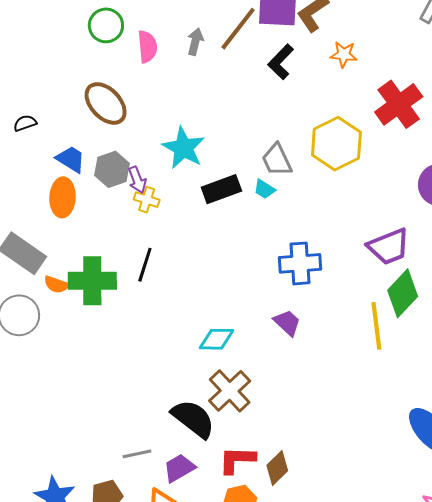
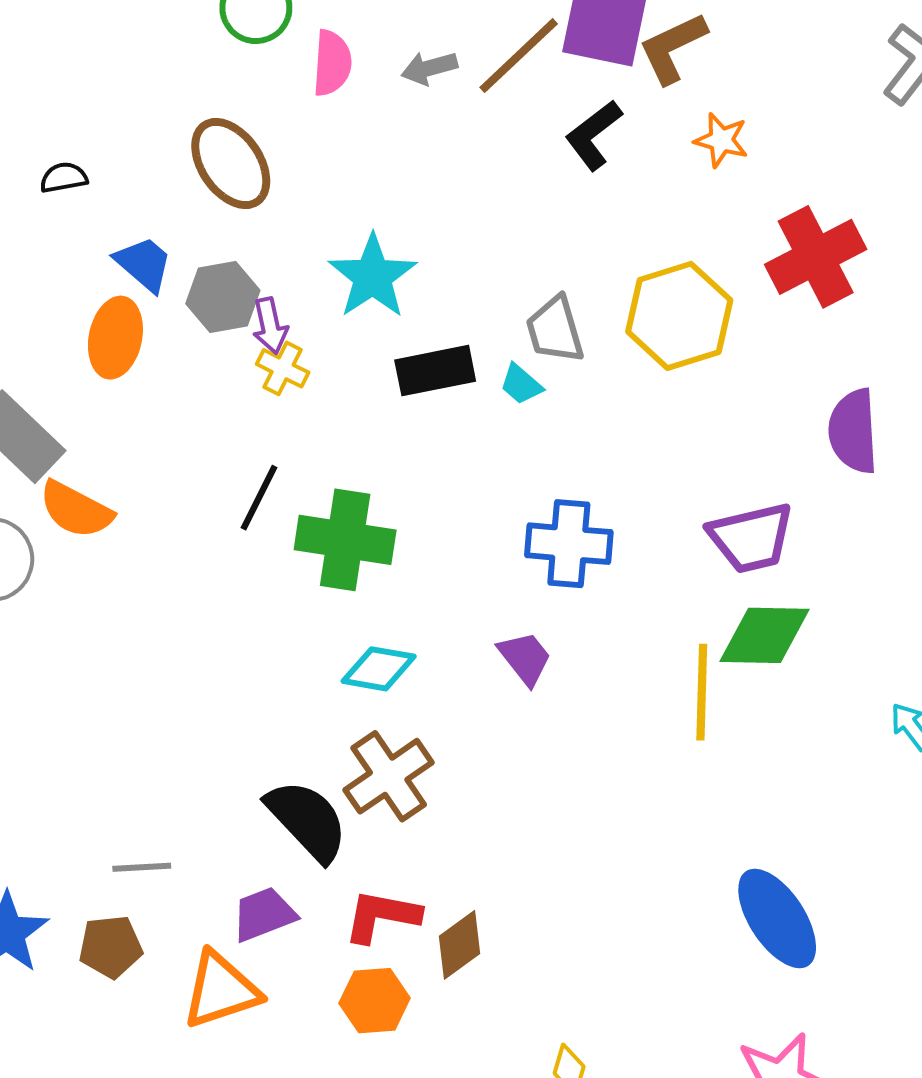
gray arrow: (195, 42) -> (429, 68), turned -128
green cross: (92, 281) -> (345, 540), moved
orange semicircle: (56, 285) -> (76, 510), size x1.5
green diamond: (403, 293) -> (764, 635), turned 39
gray line: (137, 454) -> (142, 867), moved

